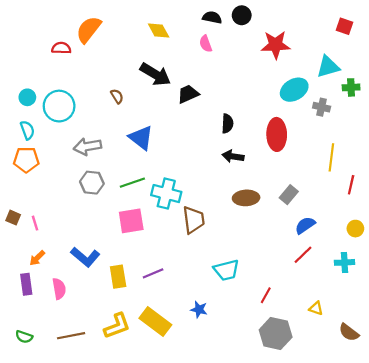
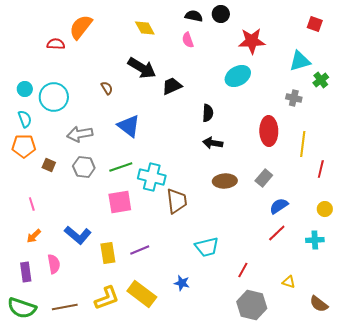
green cross: (351, 87) -> (321, 80), turned -35
cyan ellipse: (294, 90) -> (238, 76), moved
red ellipse: (277, 134) -> (269, 131), moved
brown square: (13, 218) -> (49, 165), moved
purple rectangle: (26, 284) -> (26, 272), moved
green semicircle: (24, 337) -> (22, 308), size x1.8

